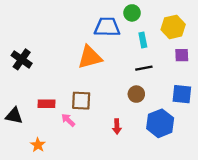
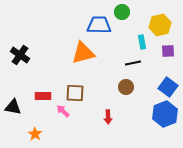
cyan rectangle: (143, 40) -> (142, 42), moved
blue square: (182, 94) -> (168, 87), turned 30
blue hexagon: (160, 123) -> (165, 114), moved

